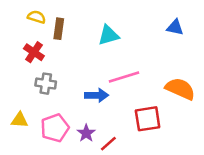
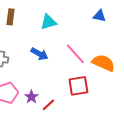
pink line: (124, 77) -> (75, 54), moved, turned 65
blue arrow: (97, 95) -> (39, 54), moved, turned 30

